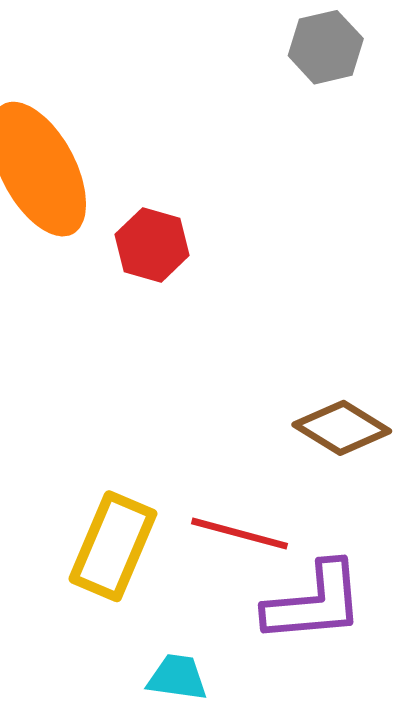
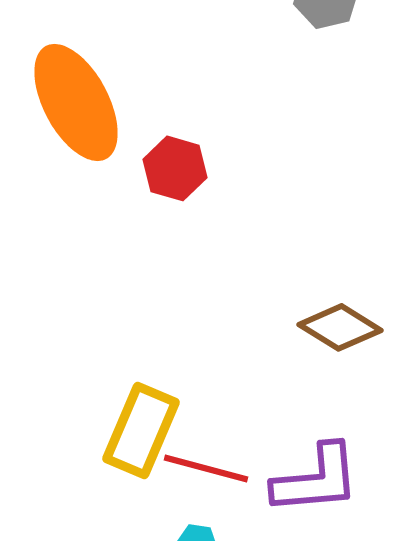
red line: (239, 534) -> (206, 468), moved

